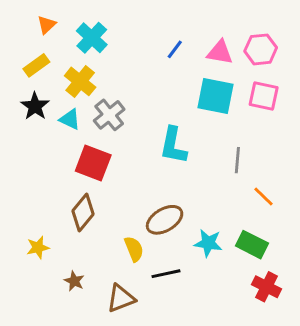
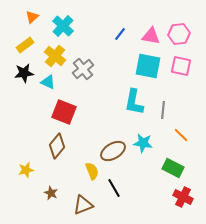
black star: (35, 106) -> (24, 73), turned 30
gray cross: (109, 115) -> (83, 69), moved
cyan L-shape: (173, 146) -> (134, 102), moved
cyan star: (208, 243) -> (143, 143), moved
black line: (166, 274) -> (114, 188), turned 72

